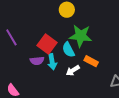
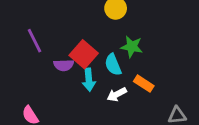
green star: (81, 36) -> (132, 47), size x0.7
purple semicircle: (37, 61) -> (64, 65), moved

